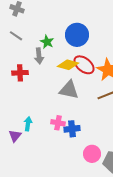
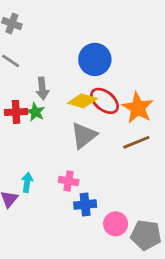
green star: (47, 42) -> (35, 112), moved
gray triangle: (69, 90) -> (84, 135), turned -50
blue cross: (72, 129) -> (85, 205), moved

